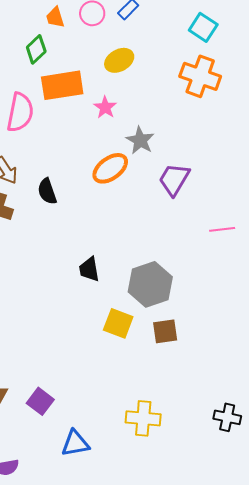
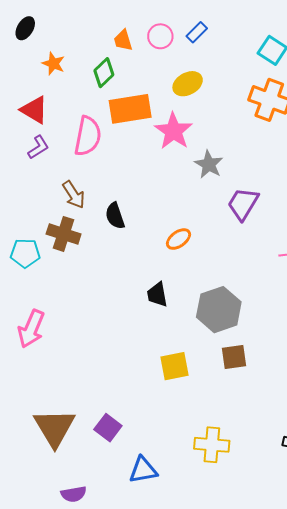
pink star: (105, 107) -> (173, 131), size x1.6
orange ellipse: (110, 168) -> (179, 239), moved, size x0.7
yellow square: (118, 323) -> (174, 366), moved, turned -32

